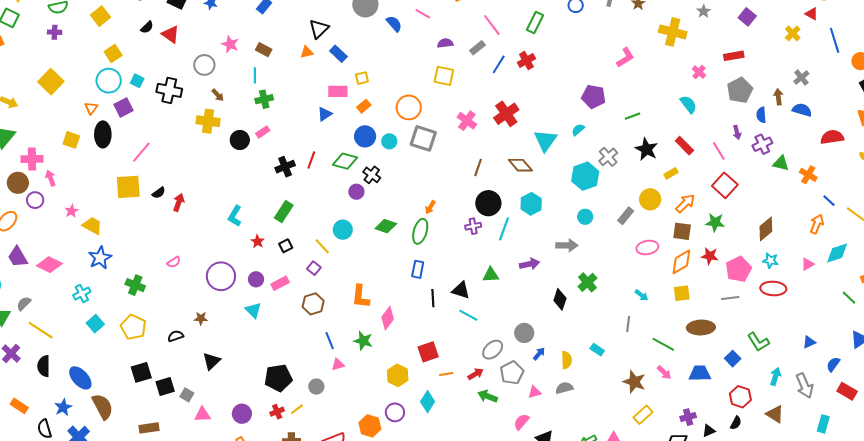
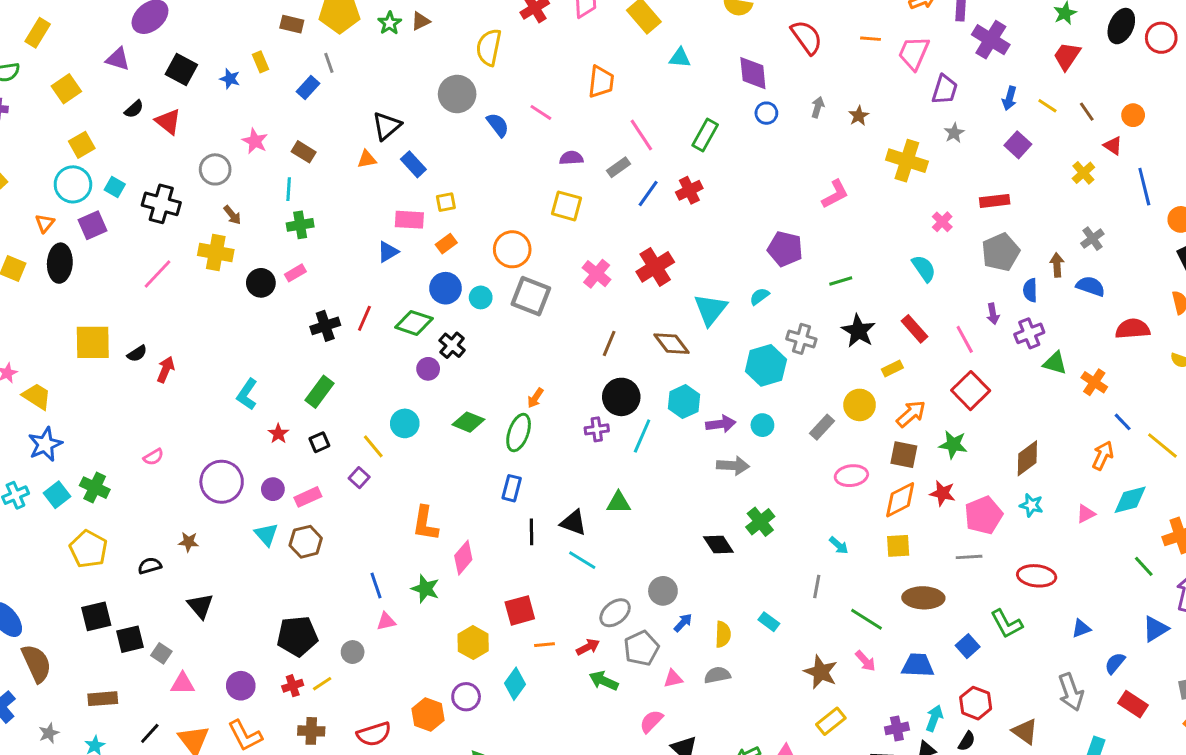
pink line: (141, 152) -> (158, 274), moved
gray cross: (608, 157) -> (801, 339), turned -36
purple arrow: (529, 264) -> (721, 424), moved
red ellipse: (773, 288) -> (1037, 576), moved
black diamond: (560, 299) -> (718, 544), turned -55
brown hexagon: (313, 304) -> (306, 542), moved
cyan square: (95, 324) -> (57, 495), moved
black triangle: (211, 361) -> (200, 606), turned -30
cyan arrow: (775, 376) -> (934, 718), moved

